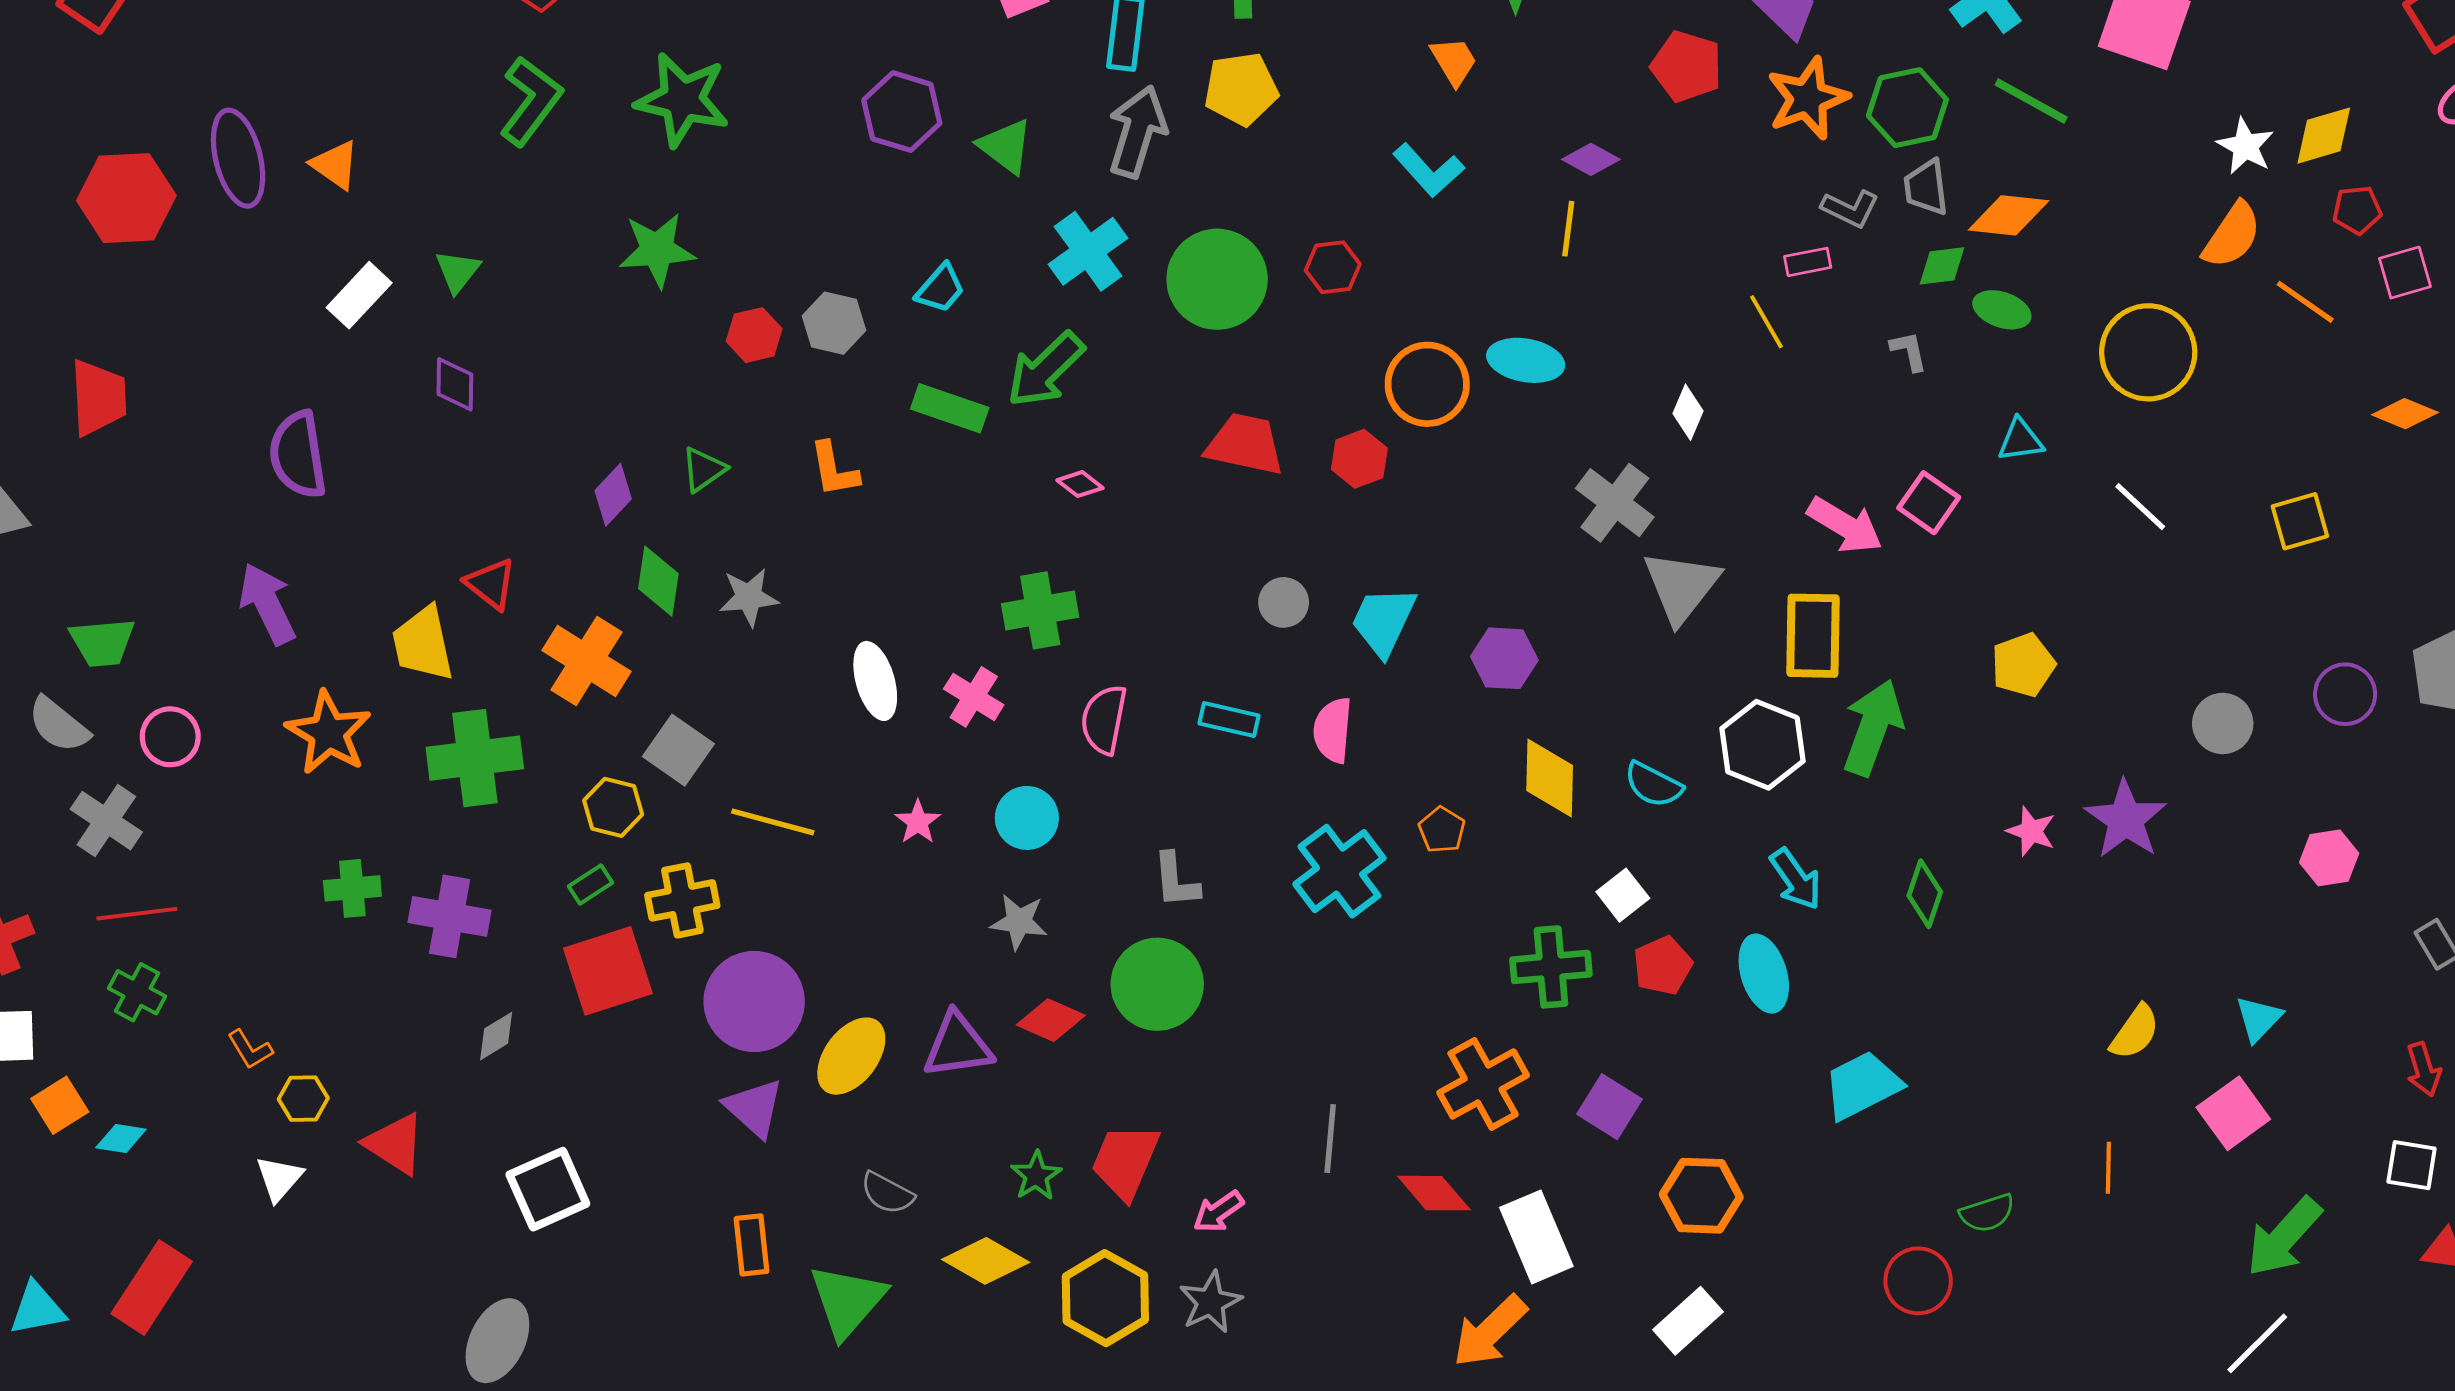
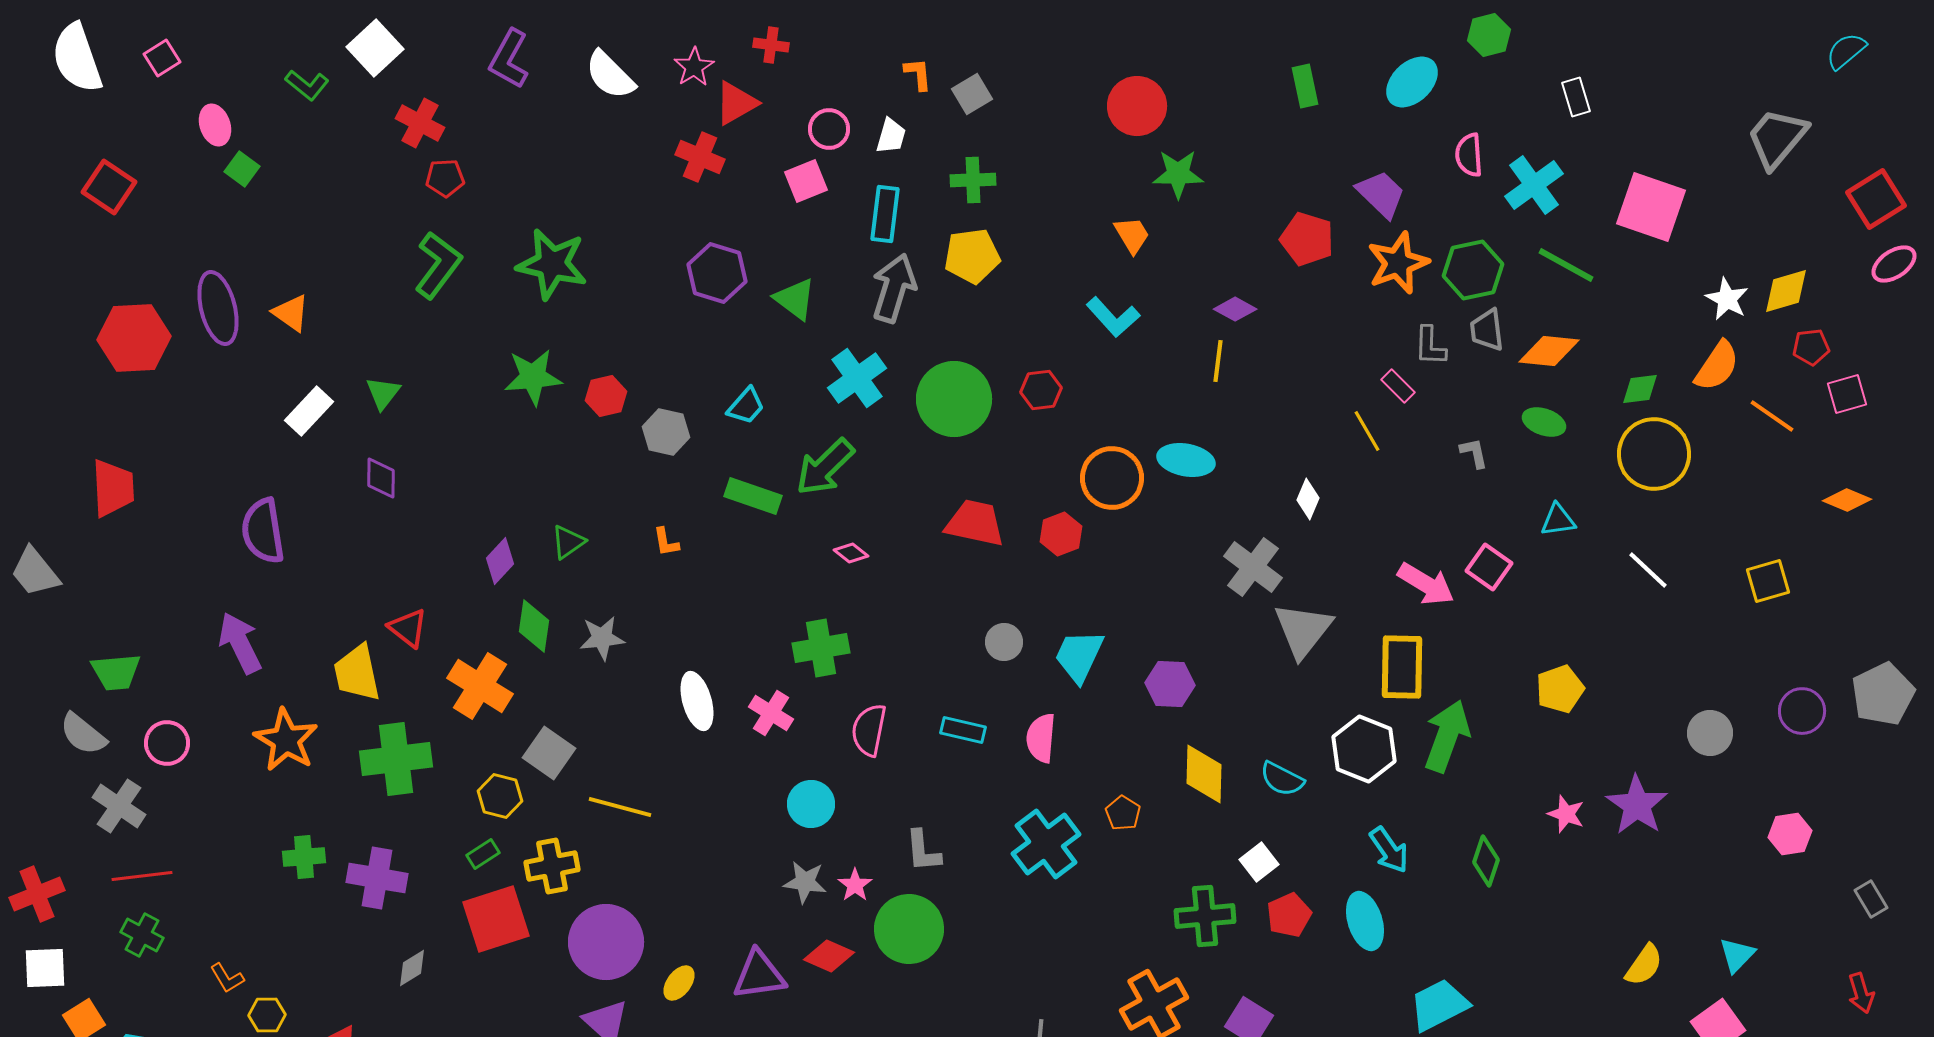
gray L-shape: (1850, 209) -> (1430, 346), turned 66
pink rectangle: (1808, 262) -> (1398, 386), turned 56
green diamond: (1942, 266) -> (1640, 389), moved
red hexagon: (754, 335) -> (606, 396), moved
orange L-shape: (834, 469) -> (666, 542), size x0.7
pink star: (918, 822) -> (855, 885), moved
yellow ellipse: (851, 1056) -> (679, 983), size x0.6

